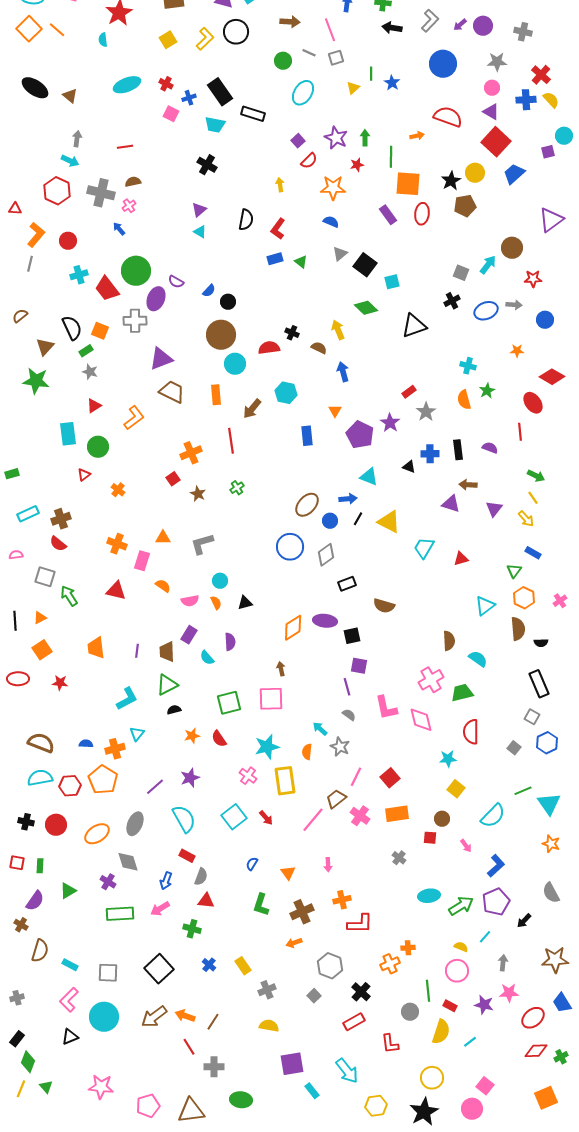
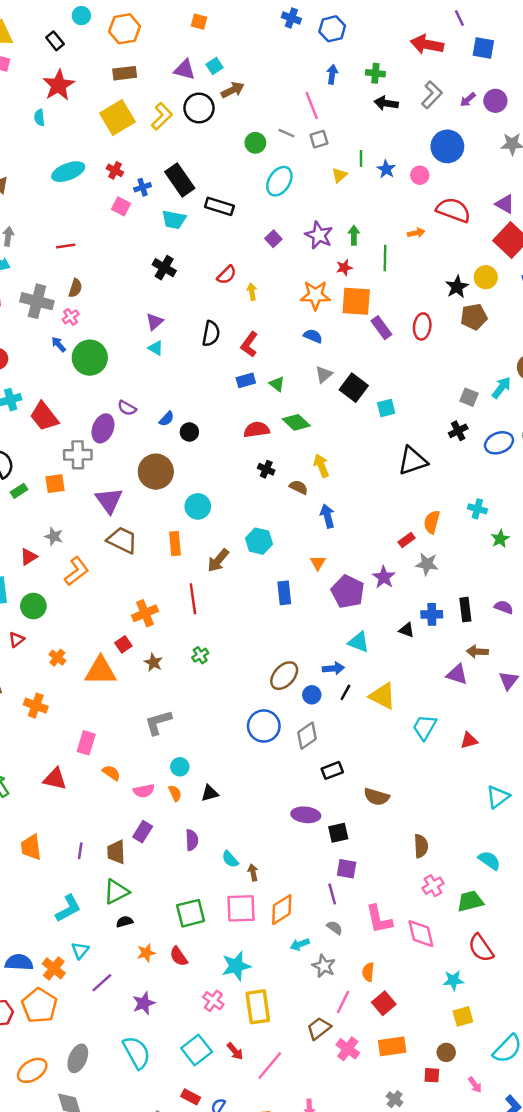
brown arrow: (290, 22) -> (233, 90), moved, turned -30
yellow square: (168, 40) -> (117, 118), size x1.6
pink circle: (492, 88) -> (420, 175), moved
red semicircle: (309, 161) -> (227, 275), moved
brown semicircle: (133, 182) -> (75, 288), turned 119
orange square: (408, 184) -> (356, 301), moved
green circle: (136, 271) -> (90, 358), moved
green diamond: (366, 308) -> (296, 422), moved
orange square: (100, 331) -> (55, 484), moved, turned -30
brown circle: (221, 335) -> (156, 472), moved
red semicircle: (269, 348) -> (257, 430), moved
purple triangle: (161, 359) -> (109, 500), turned -45
gray star: (90, 372) -> (54, 536), moved
orange semicircle: (464, 400) -> (432, 522), moved, turned 30
gray star: (426, 412) -> (427, 564), turned -30
orange triangle: (163, 538) -> (101, 671), moved, size x1.8
orange cross: (117, 544) -> (36, 706), moved
orange diamond: (293, 628) -> (282, 910), moved
brown semicircle: (449, 641) -> (421, 846), moved
cyan semicircle: (207, 658) -> (230, 859), moved
pink cross: (431, 680) -> (433, 886), size x0.7
cyan arrow: (320, 729) -> (300, 944), turned -63
red semicircle: (471, 732) -> (481, 948), turned -35
blue semicircle: (86, 744) -> (19, 962), size x1.6
orange cross: (115, 749) -> (54, 968), turned -36
orange semicircle: (307, 752) -> (368, 972), moved
purple line: (155, 787) -> (102, 983), moved
yellow square: (456, 789) -> (463, 1016), turned 36
pink line: (313, 820) -> (270, 1066), moved
red rectangle: (187, 856) -> (191, 1097), moved

